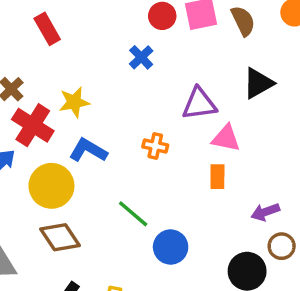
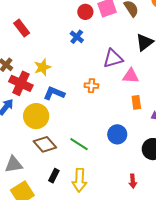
orange rectangle: (217, 177) -> (136, 102), moved
green line: (133, 214) -> (79, 144), moved
blue circle: (171, 247) -> (117, 134), moved

